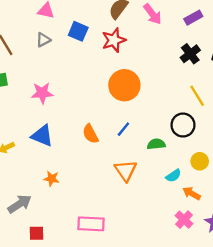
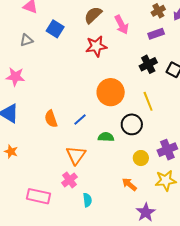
gray triangle: (43, 40) -> (26, 40), moved
red star: (114, 40) -> (96, 46), moved
orange circle: (124, 85) -> (111, 92), moved
cyan semicircle: (173, 176) -> (87, 200), moved, turned -72
pink cross: (184, 220) -> (69, 180), moved

